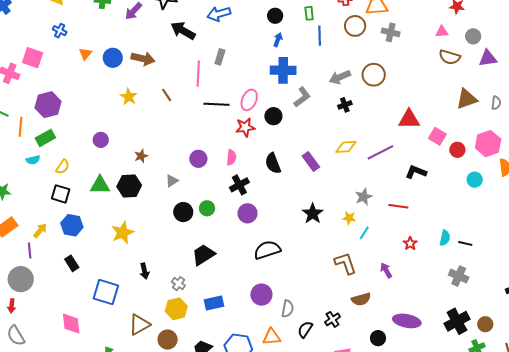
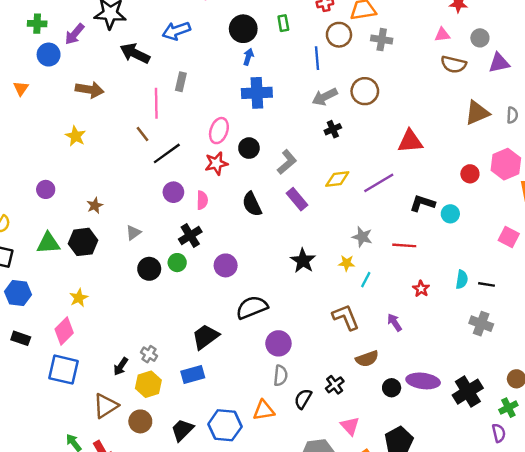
black circle: (275, 16) -> (243, 29), size x1.5
blue line: (320, 36) -> (317, 58), moved
blue circle: (113, 58) -> (49, 55), moved
brown line: (167, 95) -> (143, 134), moved
gray L-shape: (302, 97) -> (287, 162), moved
black line: (216, 104) -> (167, 153), moved, turned -35
pink square: (437, 136) -> (509, 237), moved
purple circle: (198, 159) -> (173, 192), moved
cyan circle: (475, 180) -> (450, 214), moved
black cross: (239, 185) -> (190, 235), moved
gray star: (364, 197) -> (362, 237), turned -30
yellow star: (123, 233) -> (79, 298), size x0.7
black trapezoid: (203, 255) -> (205, 337), moved
black rectangle: (72, 263) -> (21, 338), turned -35
black arrow: (144, 271) -> (121, 366), moved, turned 49
purple circle: (261, 295) -> (278, 343), moved
black cross: (457, 321) -> (468, 392), moved
pink diamond: (71, 324) -> (64, 331), moved, turned 55
black circle: (378, 338) -> (392, 388), moved

